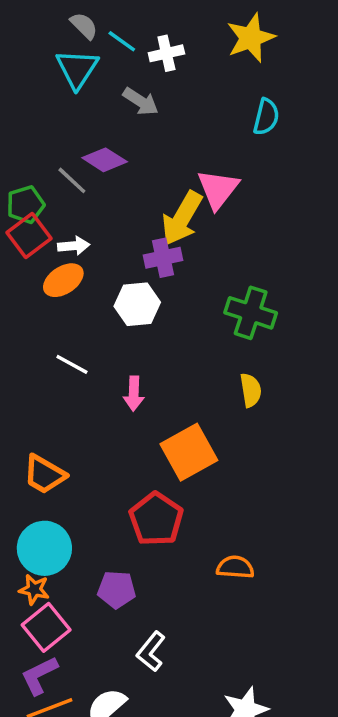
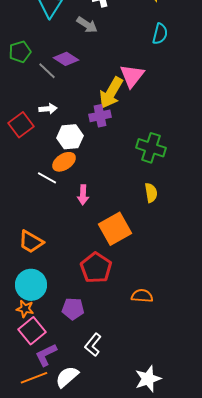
green pentagon: (26, 205) -> (20, 52), moved
red square: (29, 235) -> (21, 125), moved
orange ellipse: (63, 280) -> (64, 162), moved
white hexagon: (137, 304) -> (70, 137), moved
purple L-shape: (39, 675) -> (46, 355), moved

